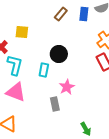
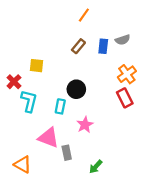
pink triangle: (16, 92) -> (48, 138), moved
gray rectangle: (55, 104) -> (67, 153), moved
green arrow: (86, 129) -> (96, 167), moved, turned 72

